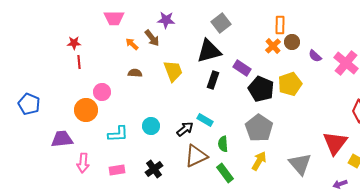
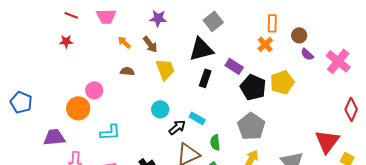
brown arrow: (152, 38) -> (150, 44), moved
brown circle: (292, 42) -> (299, 35), moved
red line: (79, 62) -> (71, 15), moved, turned -64
cyan circle: (151, 126) -> (160, 109), moved

